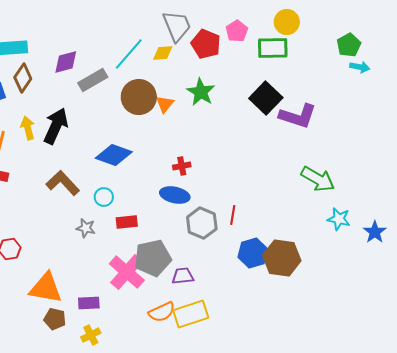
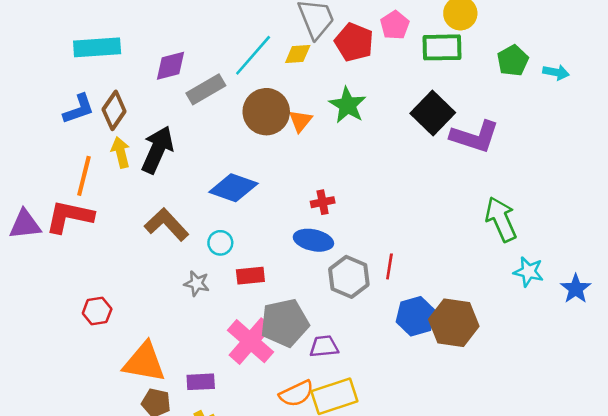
green pentagon: (349, 45) -> (513, 61), moved
brown diamond: (23, 78) -> (114, 110), moved
green arrow: (318, 179) -> (501, 219), turned -144

